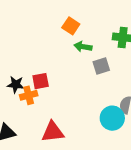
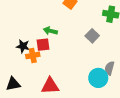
green arrow: (83, 47) -> (50, 31), moved
gray square: (101, 66) -> (92, 36), turned -32

